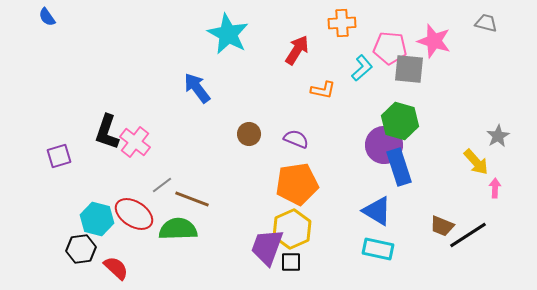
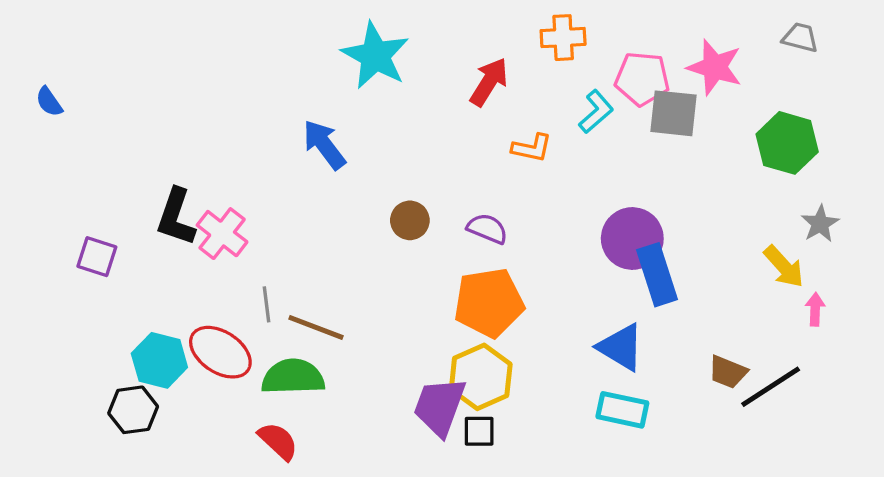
blue semicircle: (47, 17) -> (49, 102), moved
green hexagon: (400, 121) -> (787, 143), moved
purple square: (59, 156) -> (97, 257), turned 35
gray line: (162, 185) -> (267, 304), turned -60
red semicircle: (116, 268) -> (278, 441), moved

